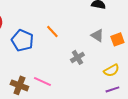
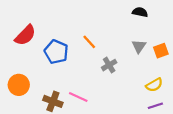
gray triangle: (97, 35) -> (139, 46), turned 32
gray cross: (77, 57) -> (109, 65), moved

